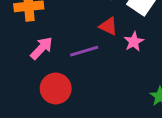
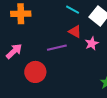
pink arrow: (42, 48) -> (14, 51), moved

